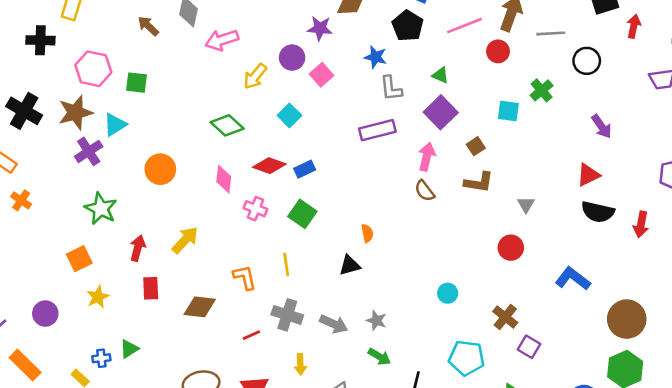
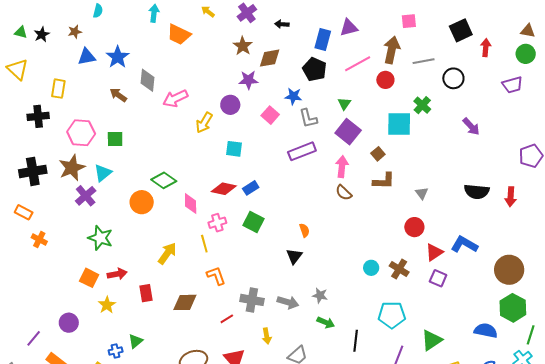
pink square: (321, 75) -> (270, 115), moved
green triangle: (440, 75) -> (344, 104), turned 48
black cross: (24, 111) -> (33, 171), turned -32
cyan square: (508, 111) -> (399, 124), size x1.5
cyan square: (289, 115) -> (234, 149), turned -30
green diamond: (227, 125) -> (164, 180), moved
red triangle: (588, 175) -> (434, 252), moved
pink cross: (255, 209) -> (217, 223), turned -30
red arrow: (138, 248) -> (117, 274), moved, turned 72
orange square: (79, 259) -> (89, 278), turned -30
yellow line: (286, 264) -> (204, 244), moved
black triangle: (350, 265) -> (294, 256), turned -30
brown cross: (505, 317) -> (399, 269), moved
purple square: (529, 347) -> (438, 278), moved

